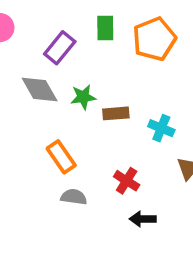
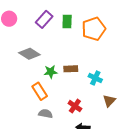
purple rectangle: (60, 48) -> (44, 19), moved
gray diamond: (40, 90) -> (29, 54), turned -30
green star: (83, 97) -> (51, 72), moved

